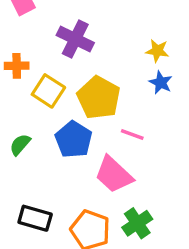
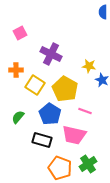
yellow star: (157, 51) -> (89, 66), moved
pink trapezoid: (114, 175) -> (74, 135), turned -30
black rectangle: (35, 218) -> (42, 140), moved

